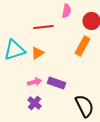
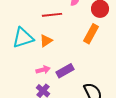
purple rectangle: (56, 83) -> (65, 71), turned -48

